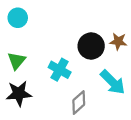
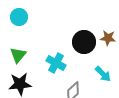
cyan arrow: (113, 82) -> (103, 74), size x0.7

